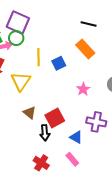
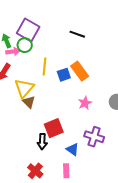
black line: (89, 24) -> (77, 34), moved
orange rectangle: (85, 49) -> (80, 71), moved
brown triangle: (30, 113) -> (29, 102), moved
pink rectangle: (72, 159) -> (66, 171), turned 32

